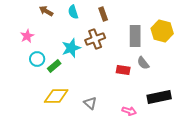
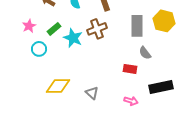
cyan star: (71, 48) -> (73, 38), turned -30
green rectangle: (54, 66) -> (54, 29), moved
red rectangle: (123, 70) -> (130, 69), moved

